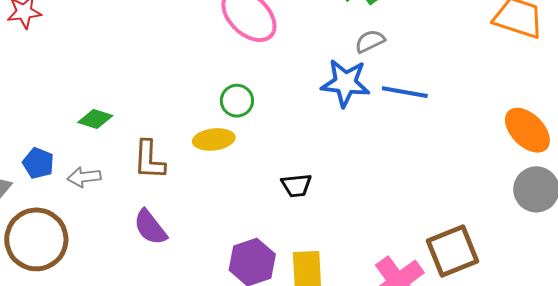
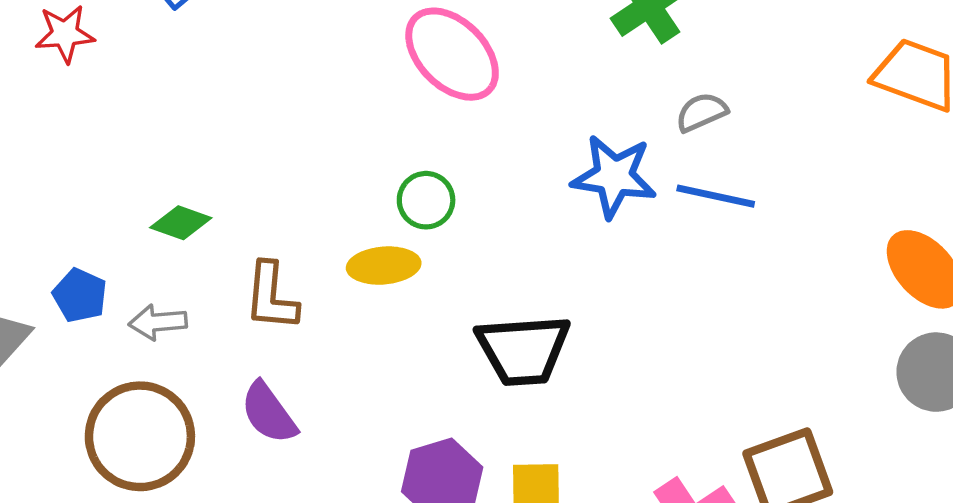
gray semicircle: (370, 41) -> (702, 112), moved
black trapezoid: (296, 185) -> (523, 350), size x1.8
brown circle: (36, 239) -> (140, 436), moved

